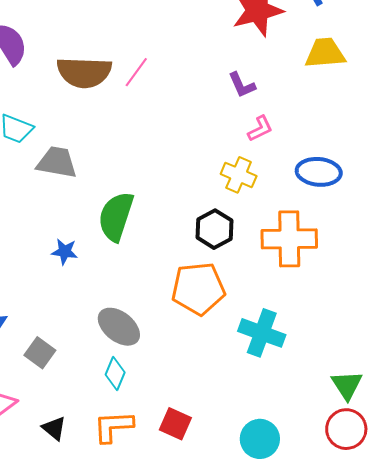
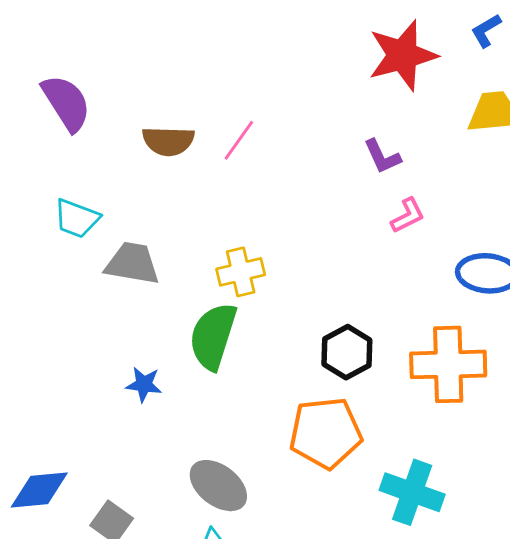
brown semicircle: (84, 72) -> (168, 141), size x0.7
yellow cross: (239, 175) -> (241, 272), moved, turned -36

